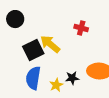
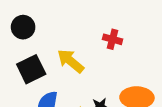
black square: (33, 50) -> (31, 69), moved

